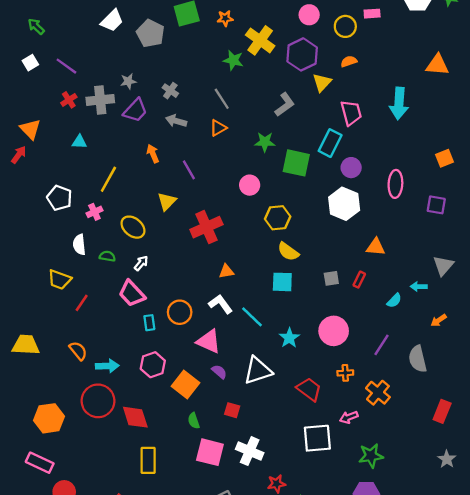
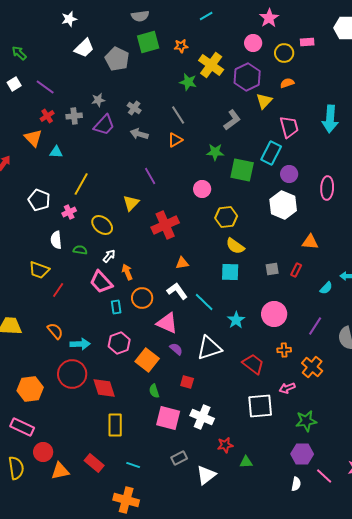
gray cross: (100, 100) -> (74, 116), size x0.7
orange triangle: (30, 129) -> (33, 138), moved
orange arrow: (153, 154) -> (127, 272), moved

